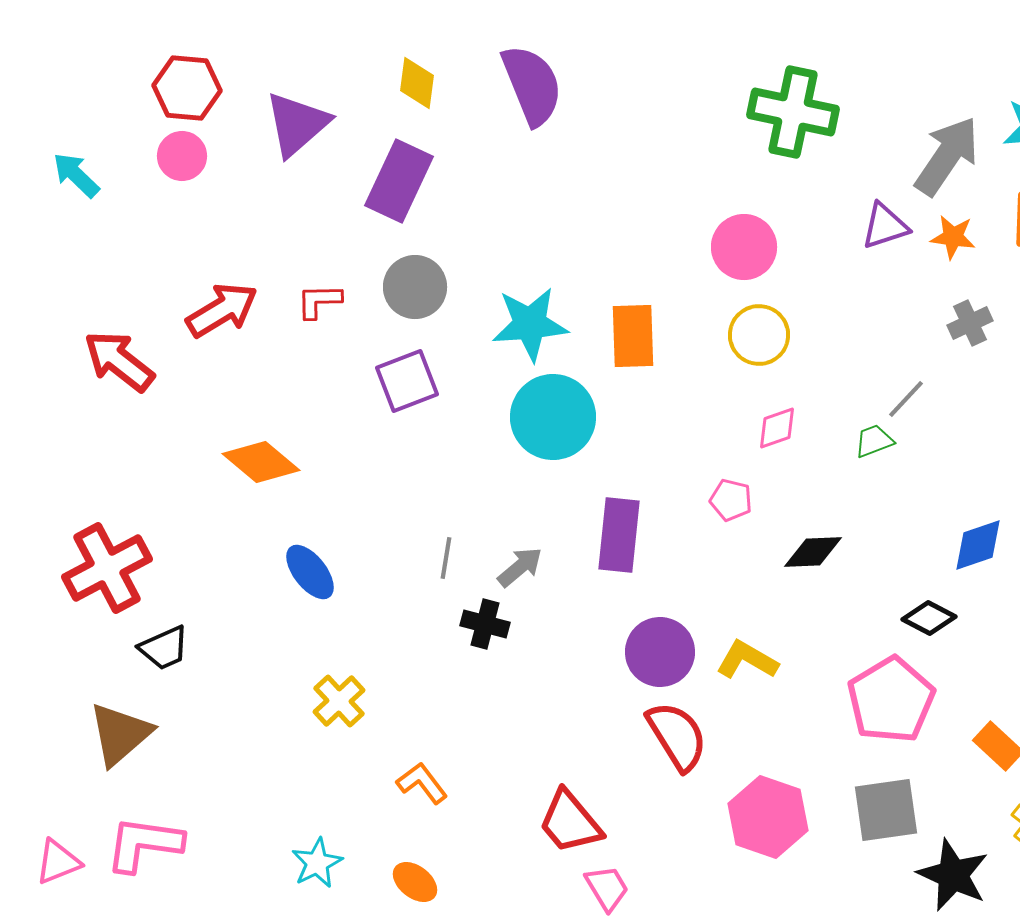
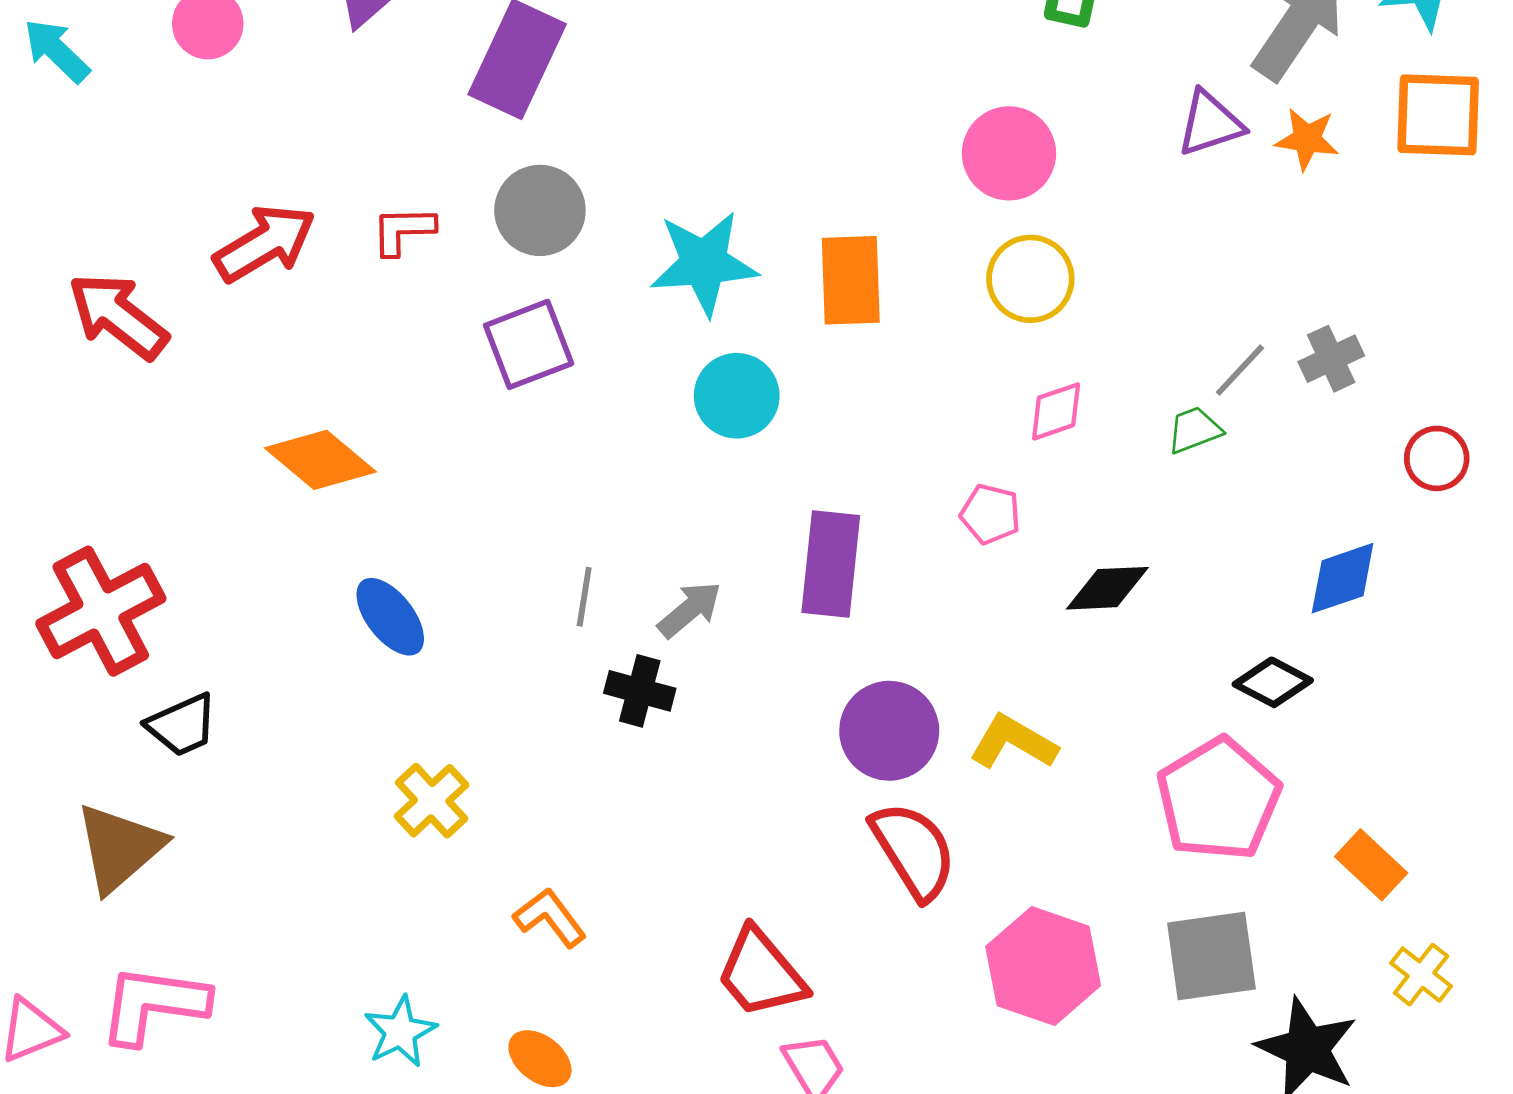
gray cross: (970, 323) -> (1331, 359), moved
cyan circle: (553, 417) -> (737, 396), size x0.7

